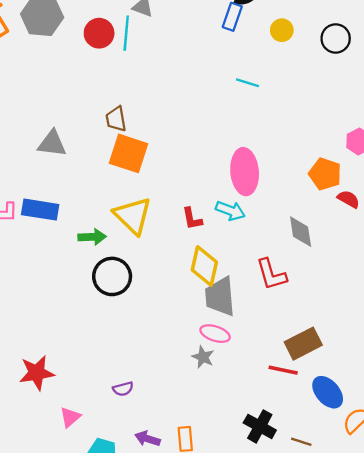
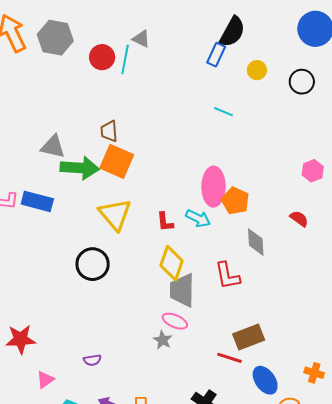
orange pentagon: (325, 174) -> (235, 201), moved
green arrow: (92, 237) -> (80, 168), moved, size x1.6

